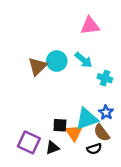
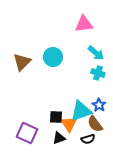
cyan arrow: (84, 60) -> (96, 53), moved
brown triangle: (37, 66) -> (22, 62), moved
black triangle: (52, 148) -> (59, 138), moved

